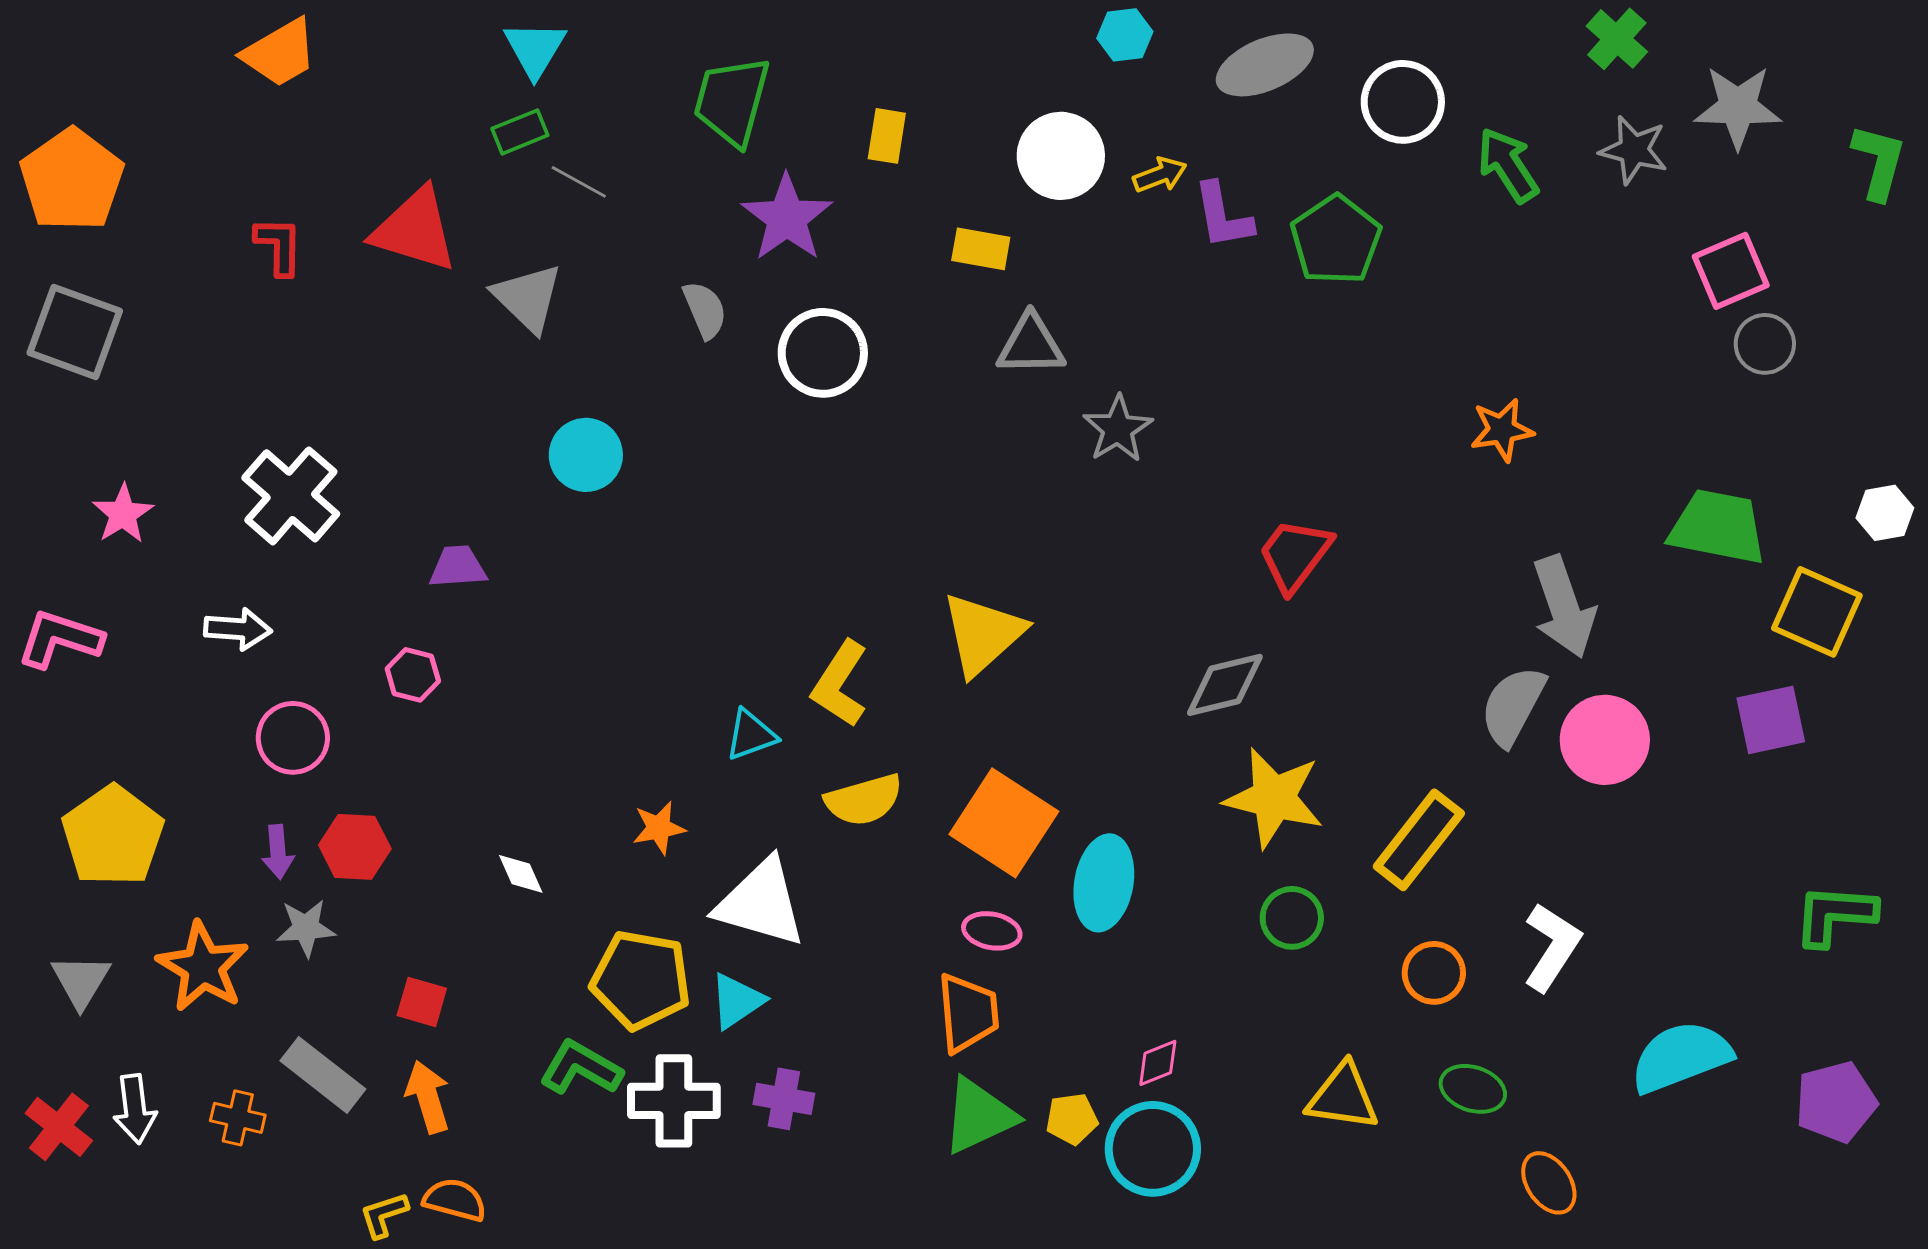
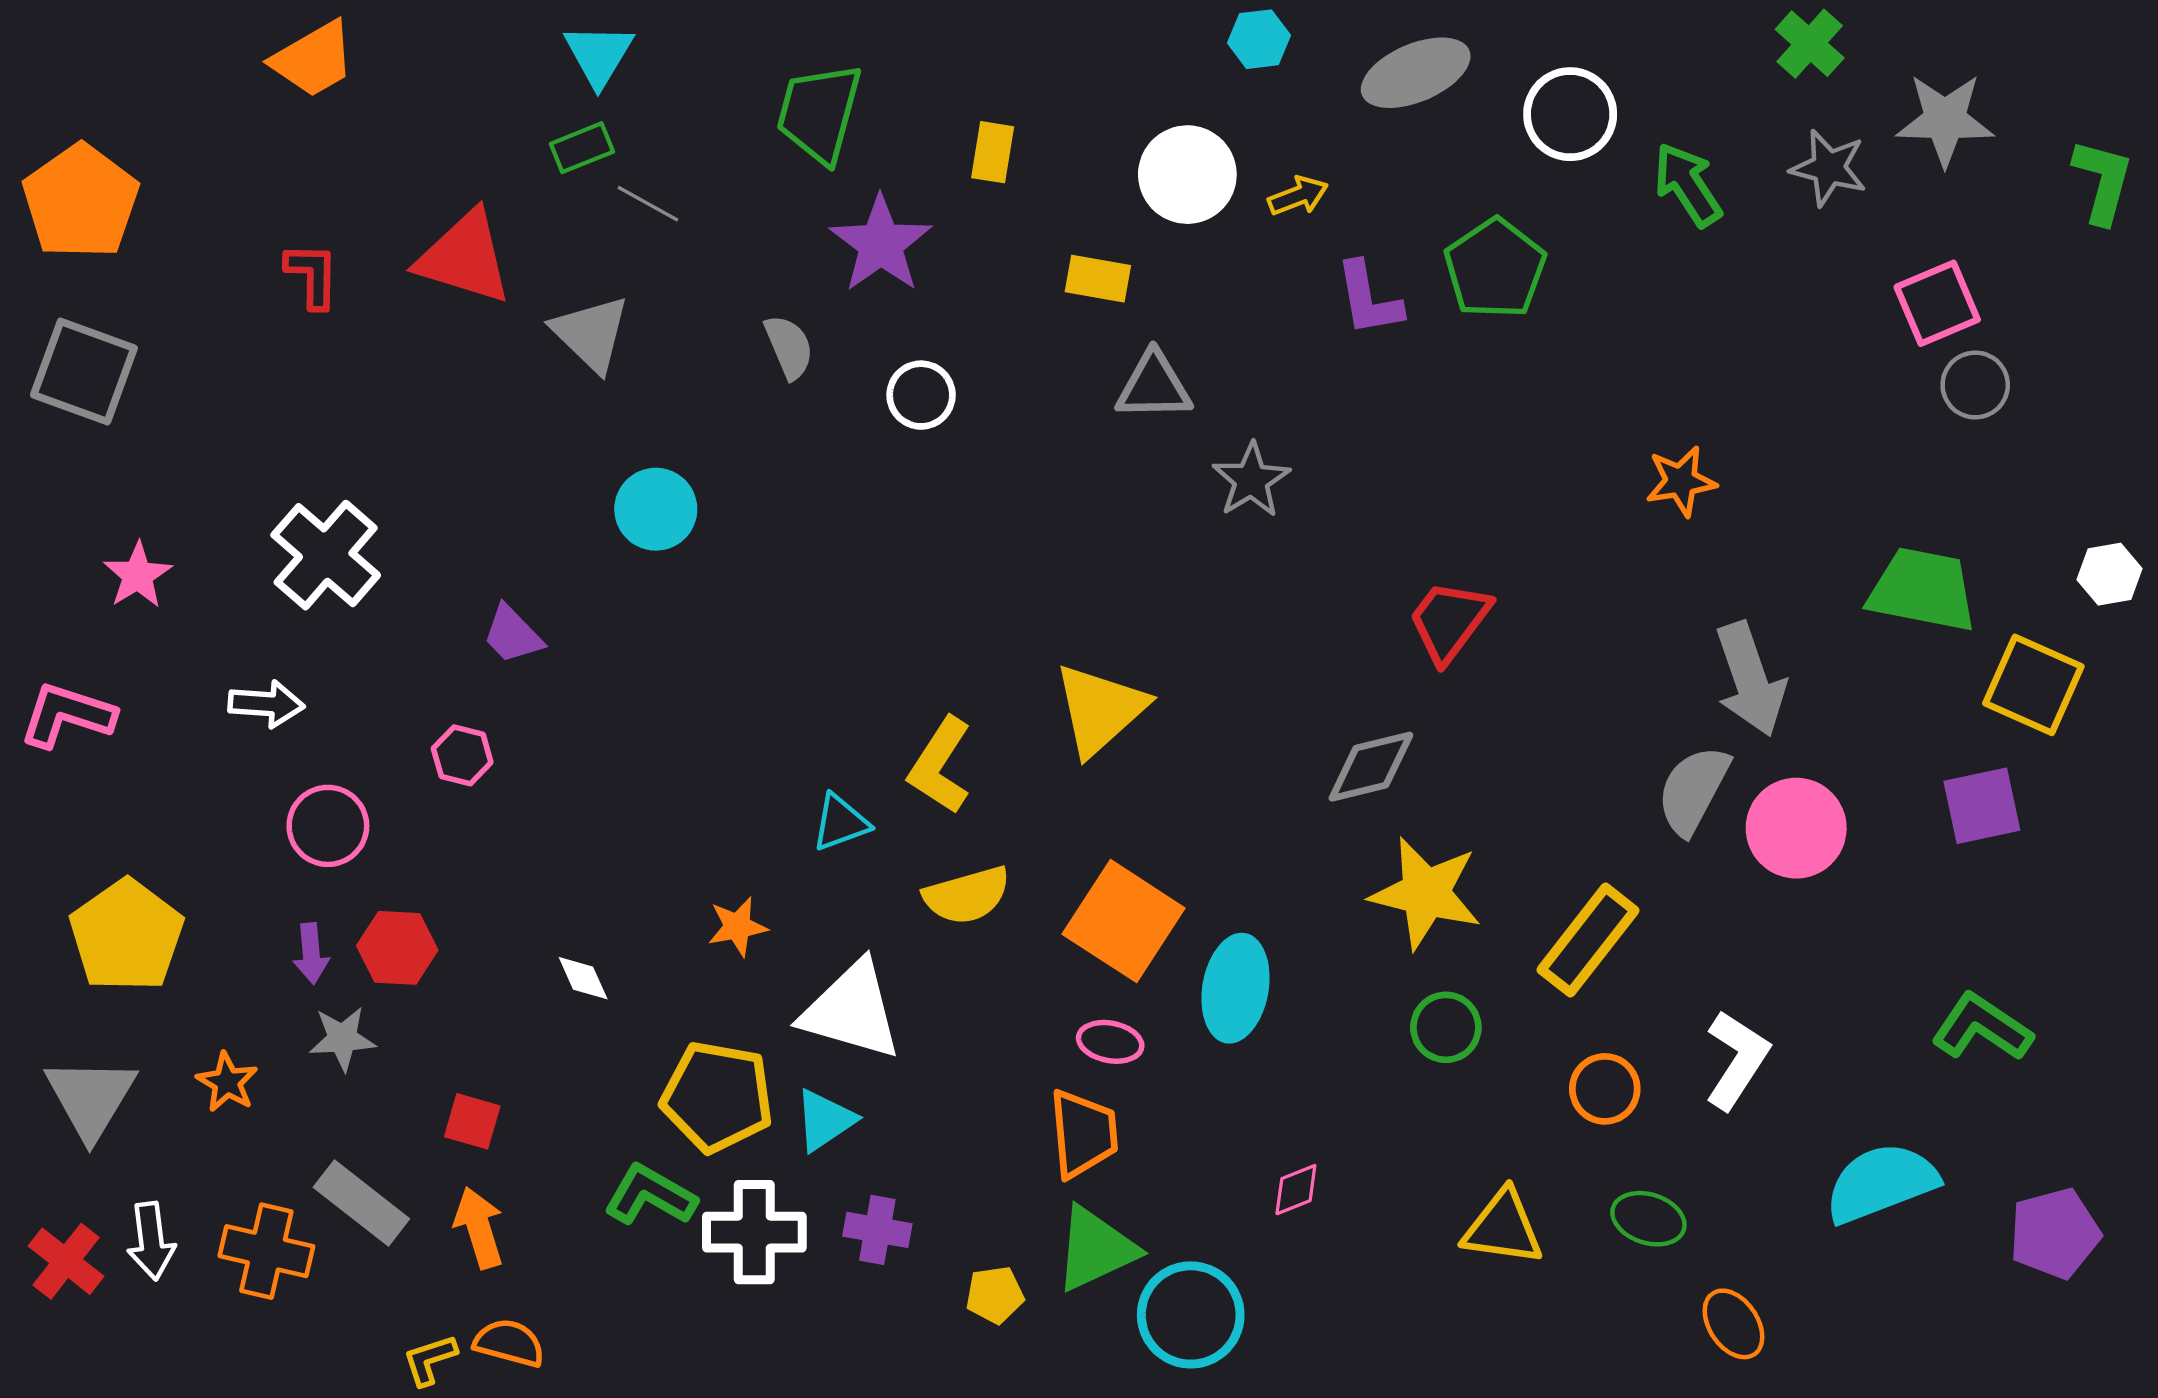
purple L-shape: (1223, 216) -> (1369, 299), moved
white circle: (823, 353) -> (921, 395), size x0.7
purple trapezoid: (458, 567) -> (513, 635), turned -130
green L-shape: (1835, 915) -> (1982, 1027), moved, turned 30
orange star: (203, 967) -> (227, 1082), size x0.6
gray triangle: (81, 981) -> (91, 1098), size x1.4
orange cross: (238, 1118) -> (266, 1251), size x1.5
yellow pentagon: (1072, 1119) -> (995, 1295), moved
cyan circle: (1153, 1149) -> (1191, 1315), moved

